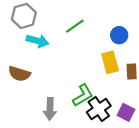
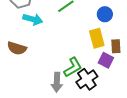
gray arrow: (50, 109) -> (57, 82), moved
purple square: (126, 112) -> (106, 60), moved

